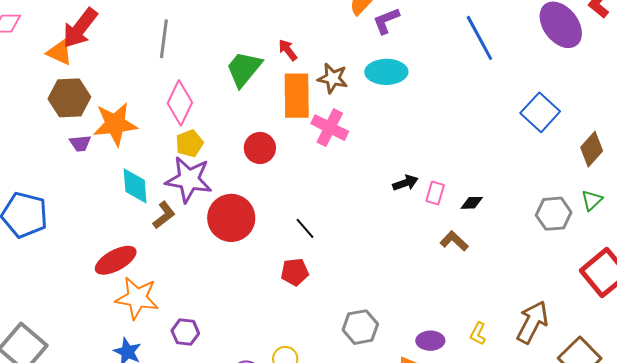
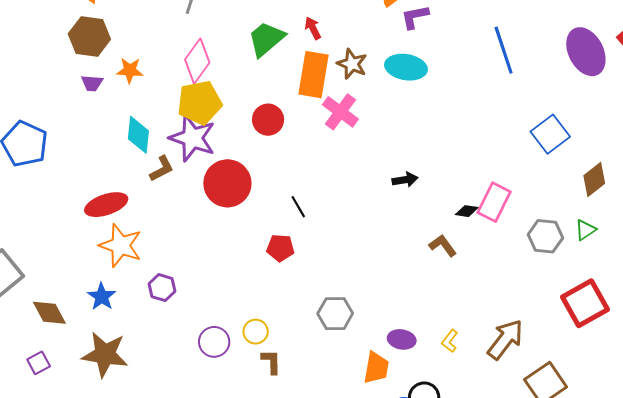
orange star: (115, 124) -> (130, 70), size x0.6
yellow pentagon: (189, 143) -> (200, 103), size x1.6
pink rectangle: (435, 193) -> (494, 202), moved, size x1.6

